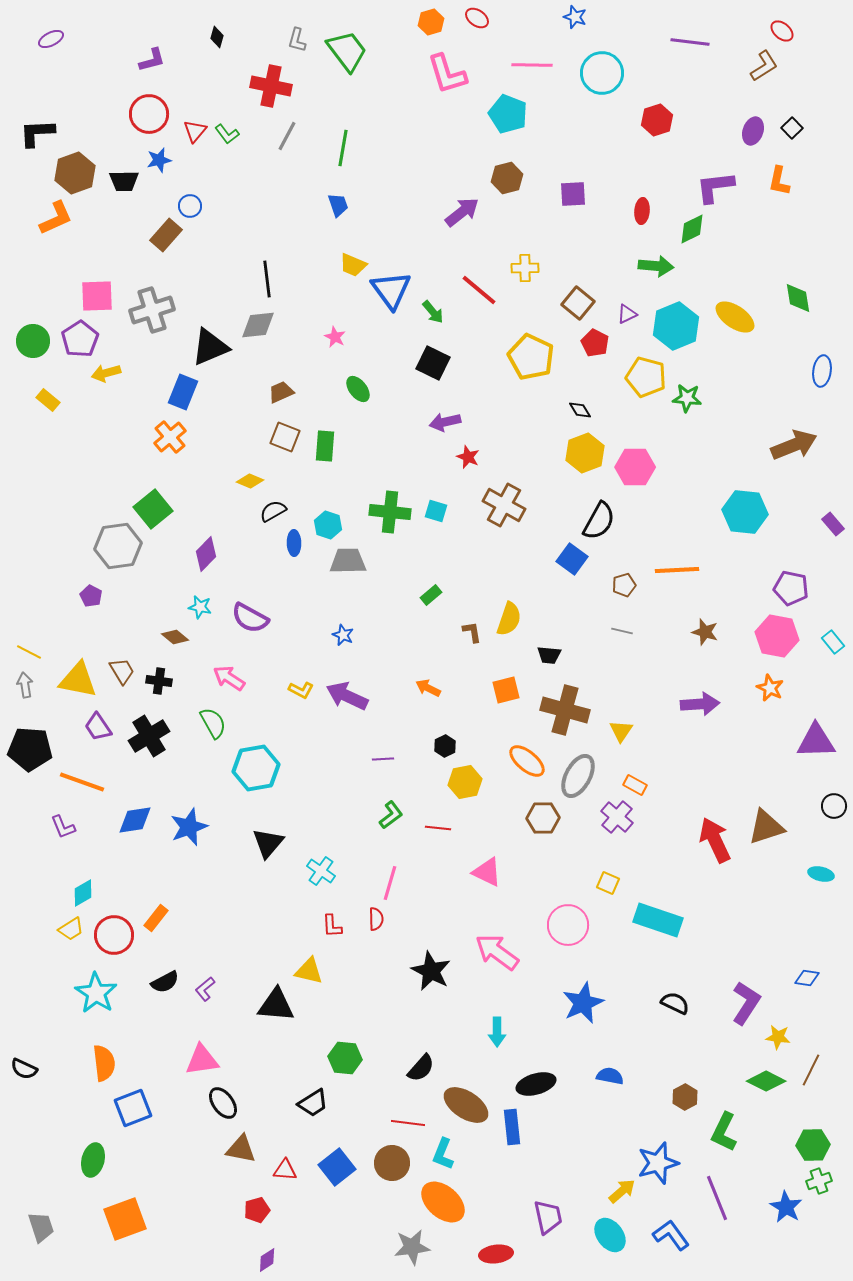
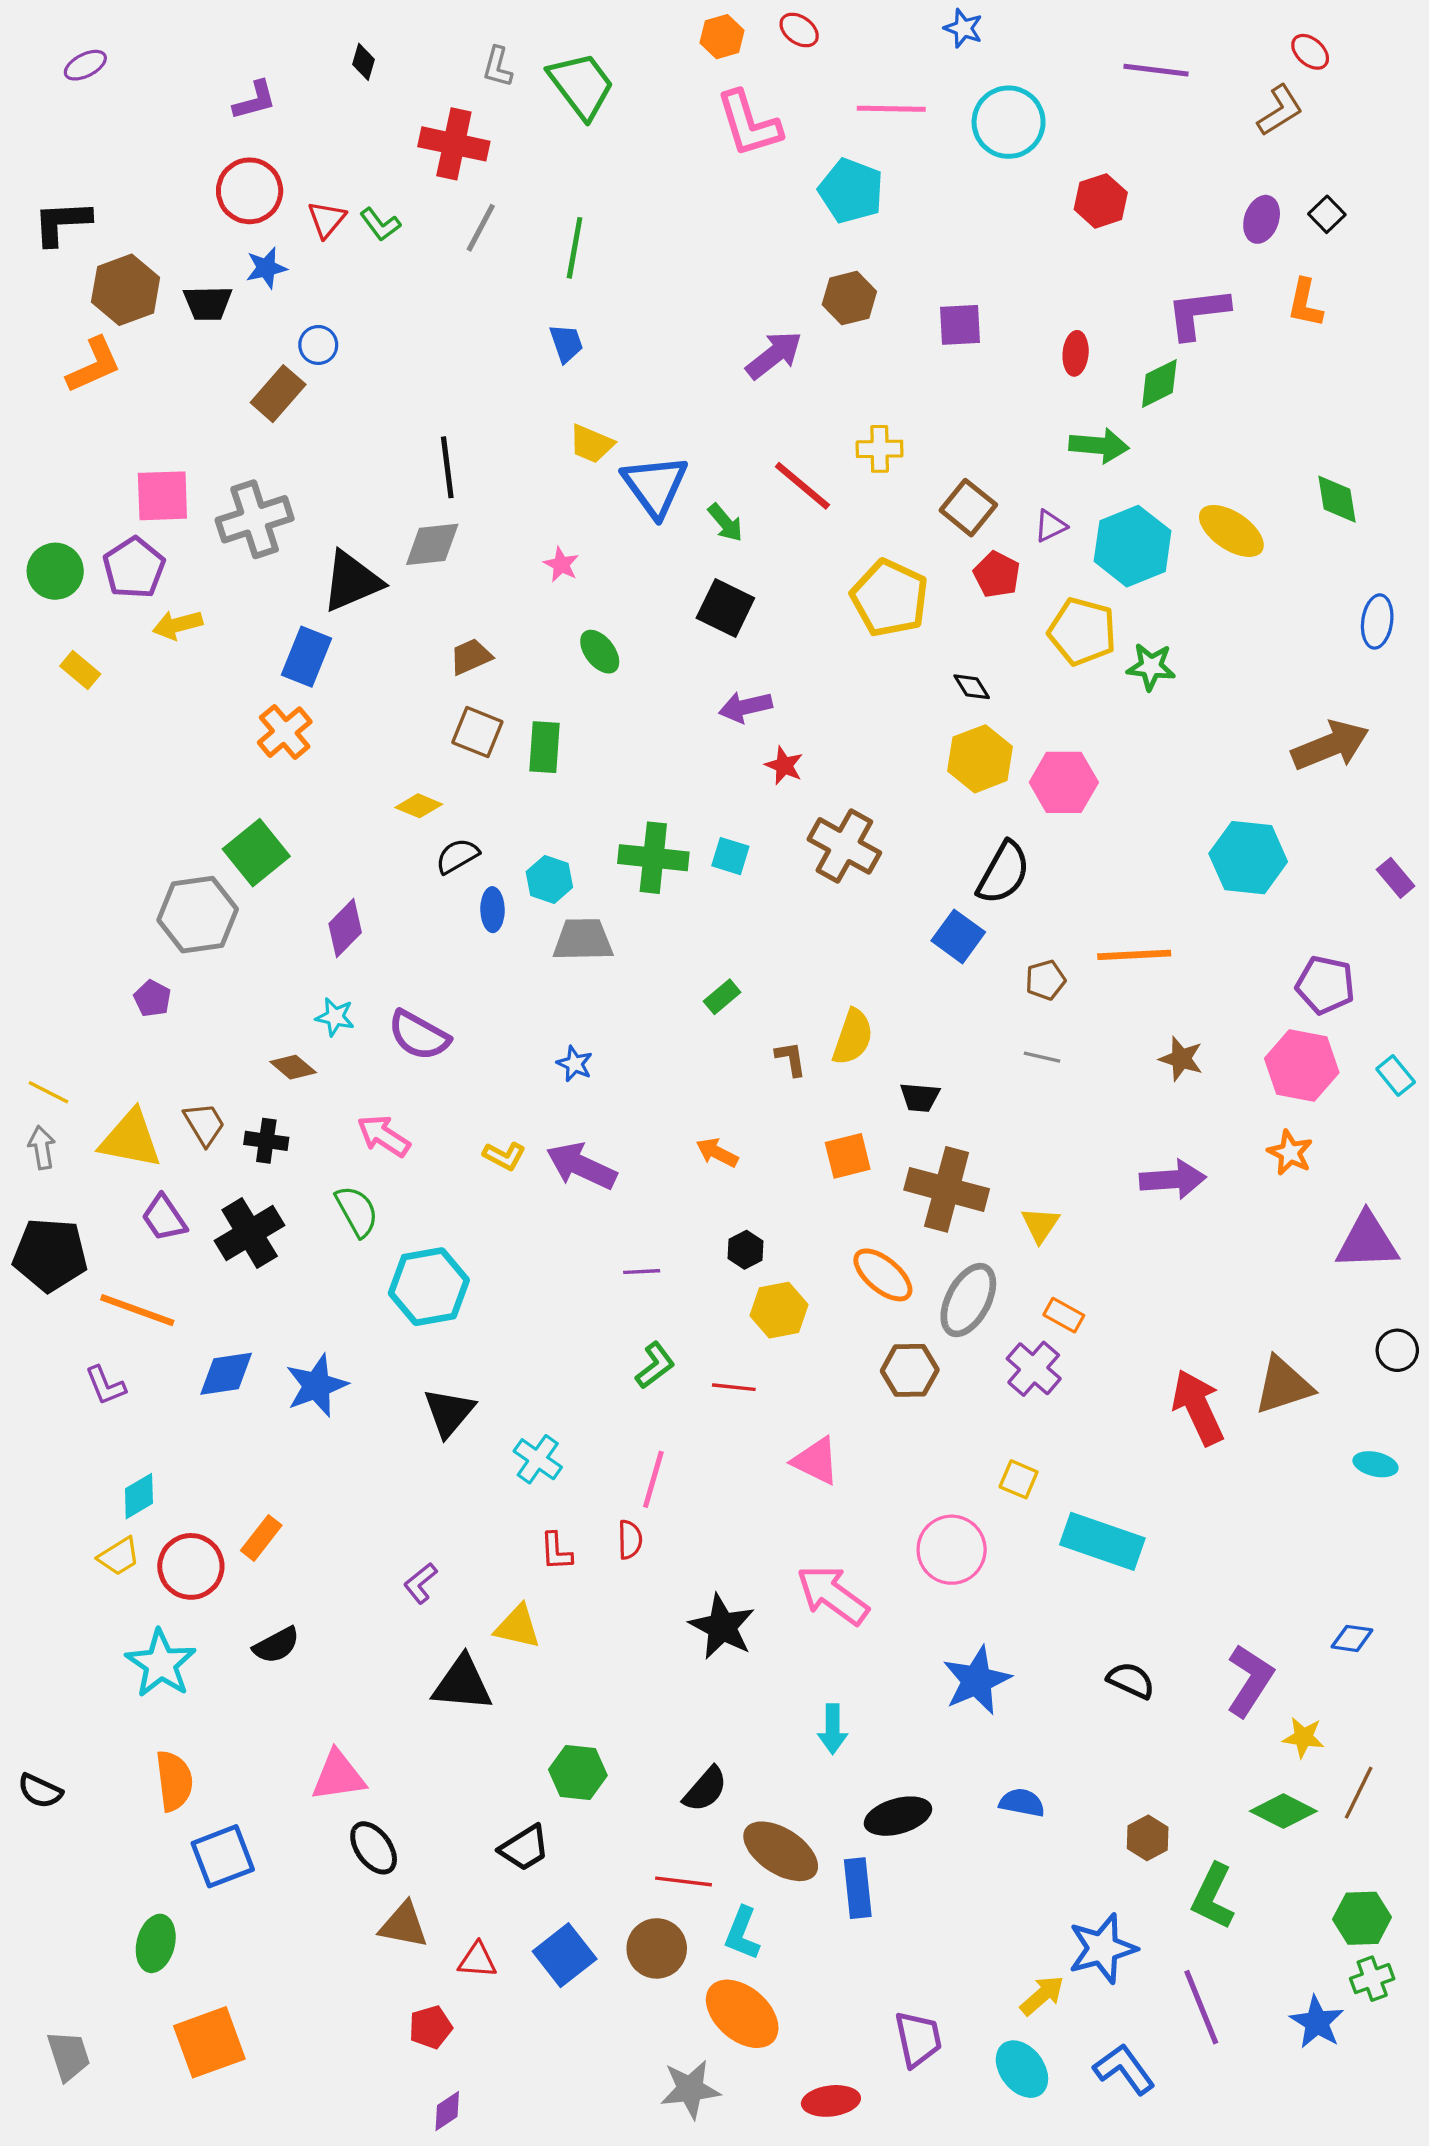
purple L-shape: (205, 989) -> (420, 1583), moved

